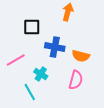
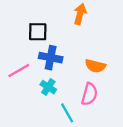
blue cross: (55, 47) -> (51, 58), moved
cyan line: (30, 92) -> (67, 113), moved

